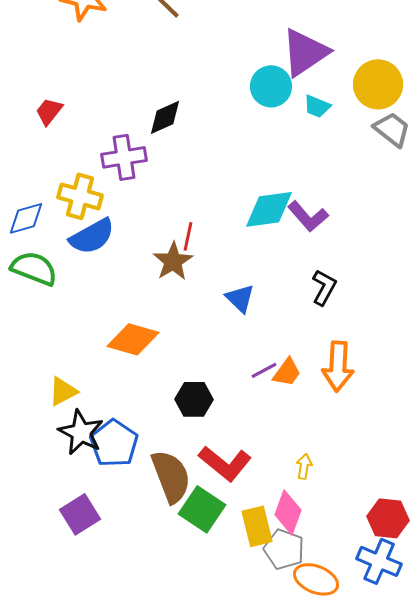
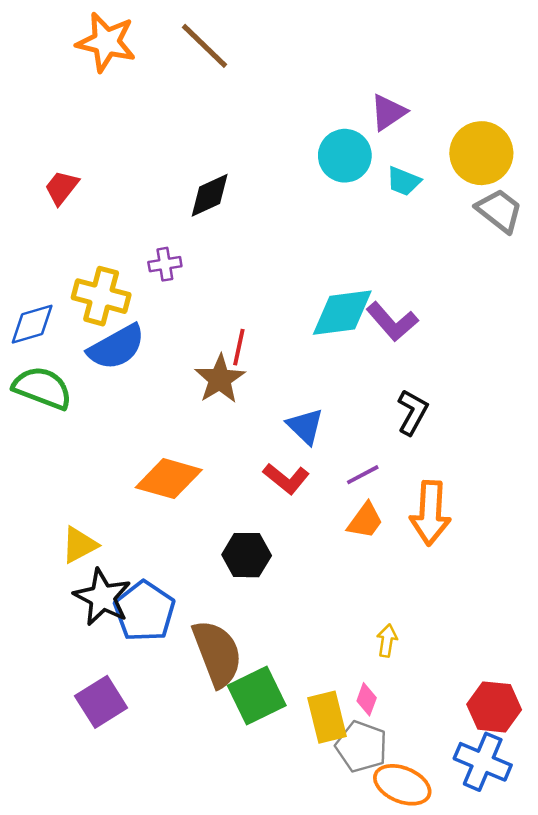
purple triangle: (305, 52) -> (388, 112), size x0.6
purple cross: (124, 157) -> (165, 264), moved, size x0.6
purple line: (264, 370) -> (363, 475), moved
red L-shape: (225, 463) -> (286, 479), moved, size x0.7
green square: (202, 509) -> (257, 695), turned 30
pink diamond: (288, 512) -> (367, 699), size x0.6

